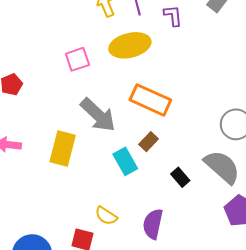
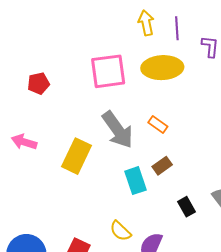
pink square: (77, 59) -> (108, 71), size x1.5
orange rectangle: (150, 100) -> (158, 124), moved, size x0.5
yellow semicircle: (106, 216) -> (120, 231), moved

